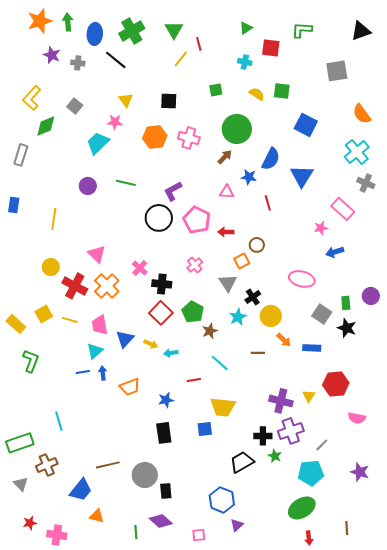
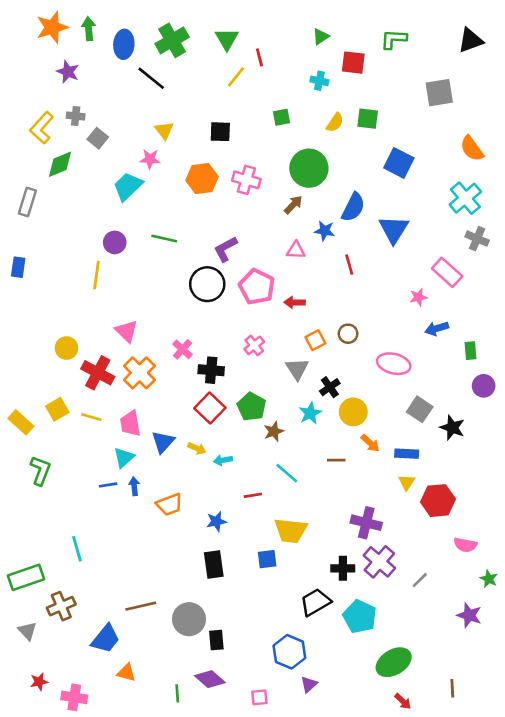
gray cross: (78, 63) -> (76, 116), moved
yellow semicircle: (257, 94) -> (335, 123), turned 91
yellow line: (54, 219) -> (96, 275), moved
brown circle: (257, 245) -> (348, 334), moved
green rectangle: (346, 303) -> (471, 351), moved
yellow triangle: (309, 396) -> (407, 482), moved
purple cross: (291, 431) -> (379, 562), turned -30
green star: (275, 456) -> (489, 579), moved
cyan pentagon: (311, 473) -> (360, 617), moved, turned 30
red arrow: (309, 538) -> (403, 701), turned -40

